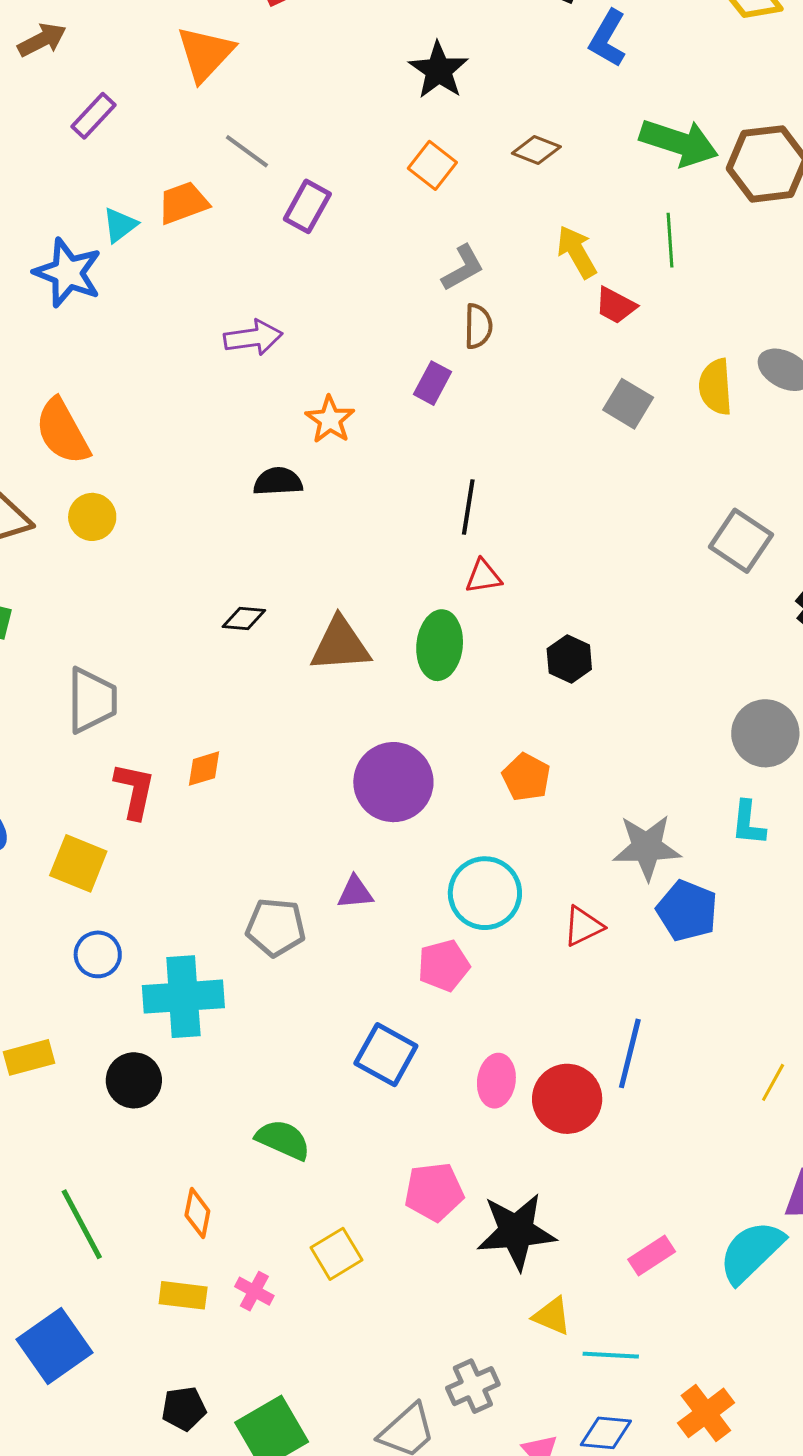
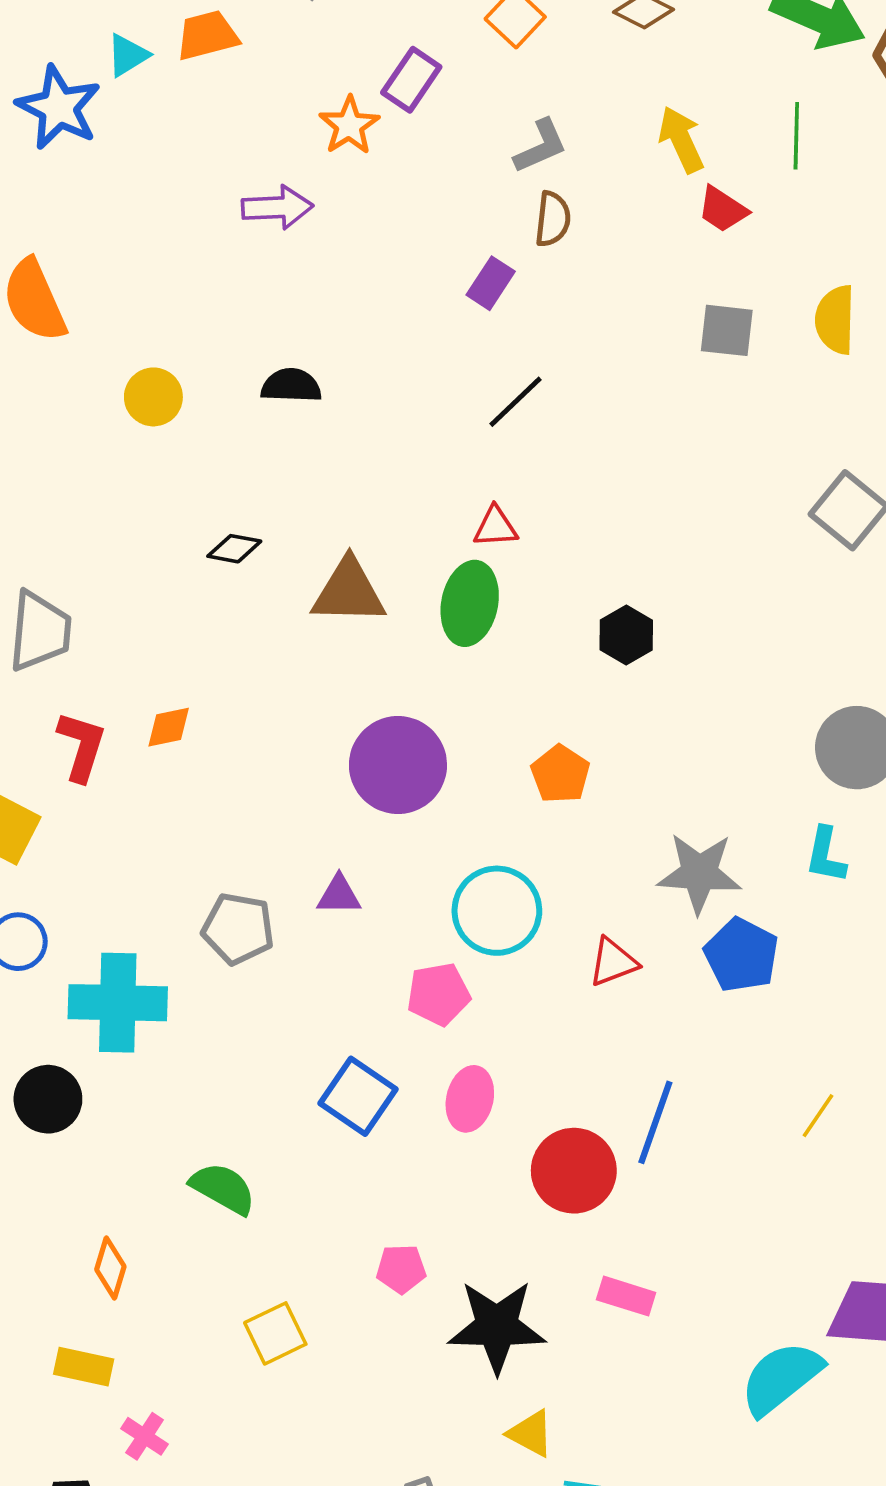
purple rectangle: (307, 206) -> (411, 80), moved
gray square: (628, 404) -> (727, 330), turned -30
orange star: (330, 420) -> (349, 125), moved
black line: (468, 507) -> (516, 402), moved, turned 32
yellow circle: (92, 517) -> (153, 397), moved
red triangle: (483, 576) -> (495, 527), moved
pink ellipse: (496, 1081) -> (470, 1099), moved
yellow line: (773, 1082) -> (818, 1116), moved
pink pentagon: (434, 1192) -> (401, 1269), size x0.7
pink rectangle: (652, 1256) -> (626, 1296), moved, turned 45
pink cross: (254, 1291) -> (145, 1436), moved

